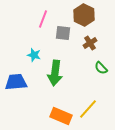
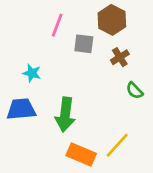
cyan star: (34, 55) -> (32, 73), moved
green arrow: (55, 73) -> (65, 115), moved

